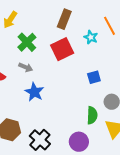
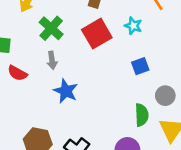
cyan star: (91, 37) -> (133, 26), moved
gray arrow: (26, 67) -> (52, 60), turned 64

